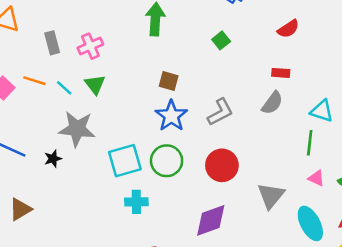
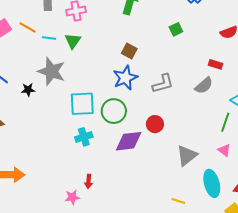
cyan line: (64, 88) -> (49, 38), turned -48
red circle: (222, 165) -> (155, 124), size x0.7
cyan cross: (136, 202) -> (84, 137), turned -30
purple diamond: (211, 220) -> (129, 141), moved

